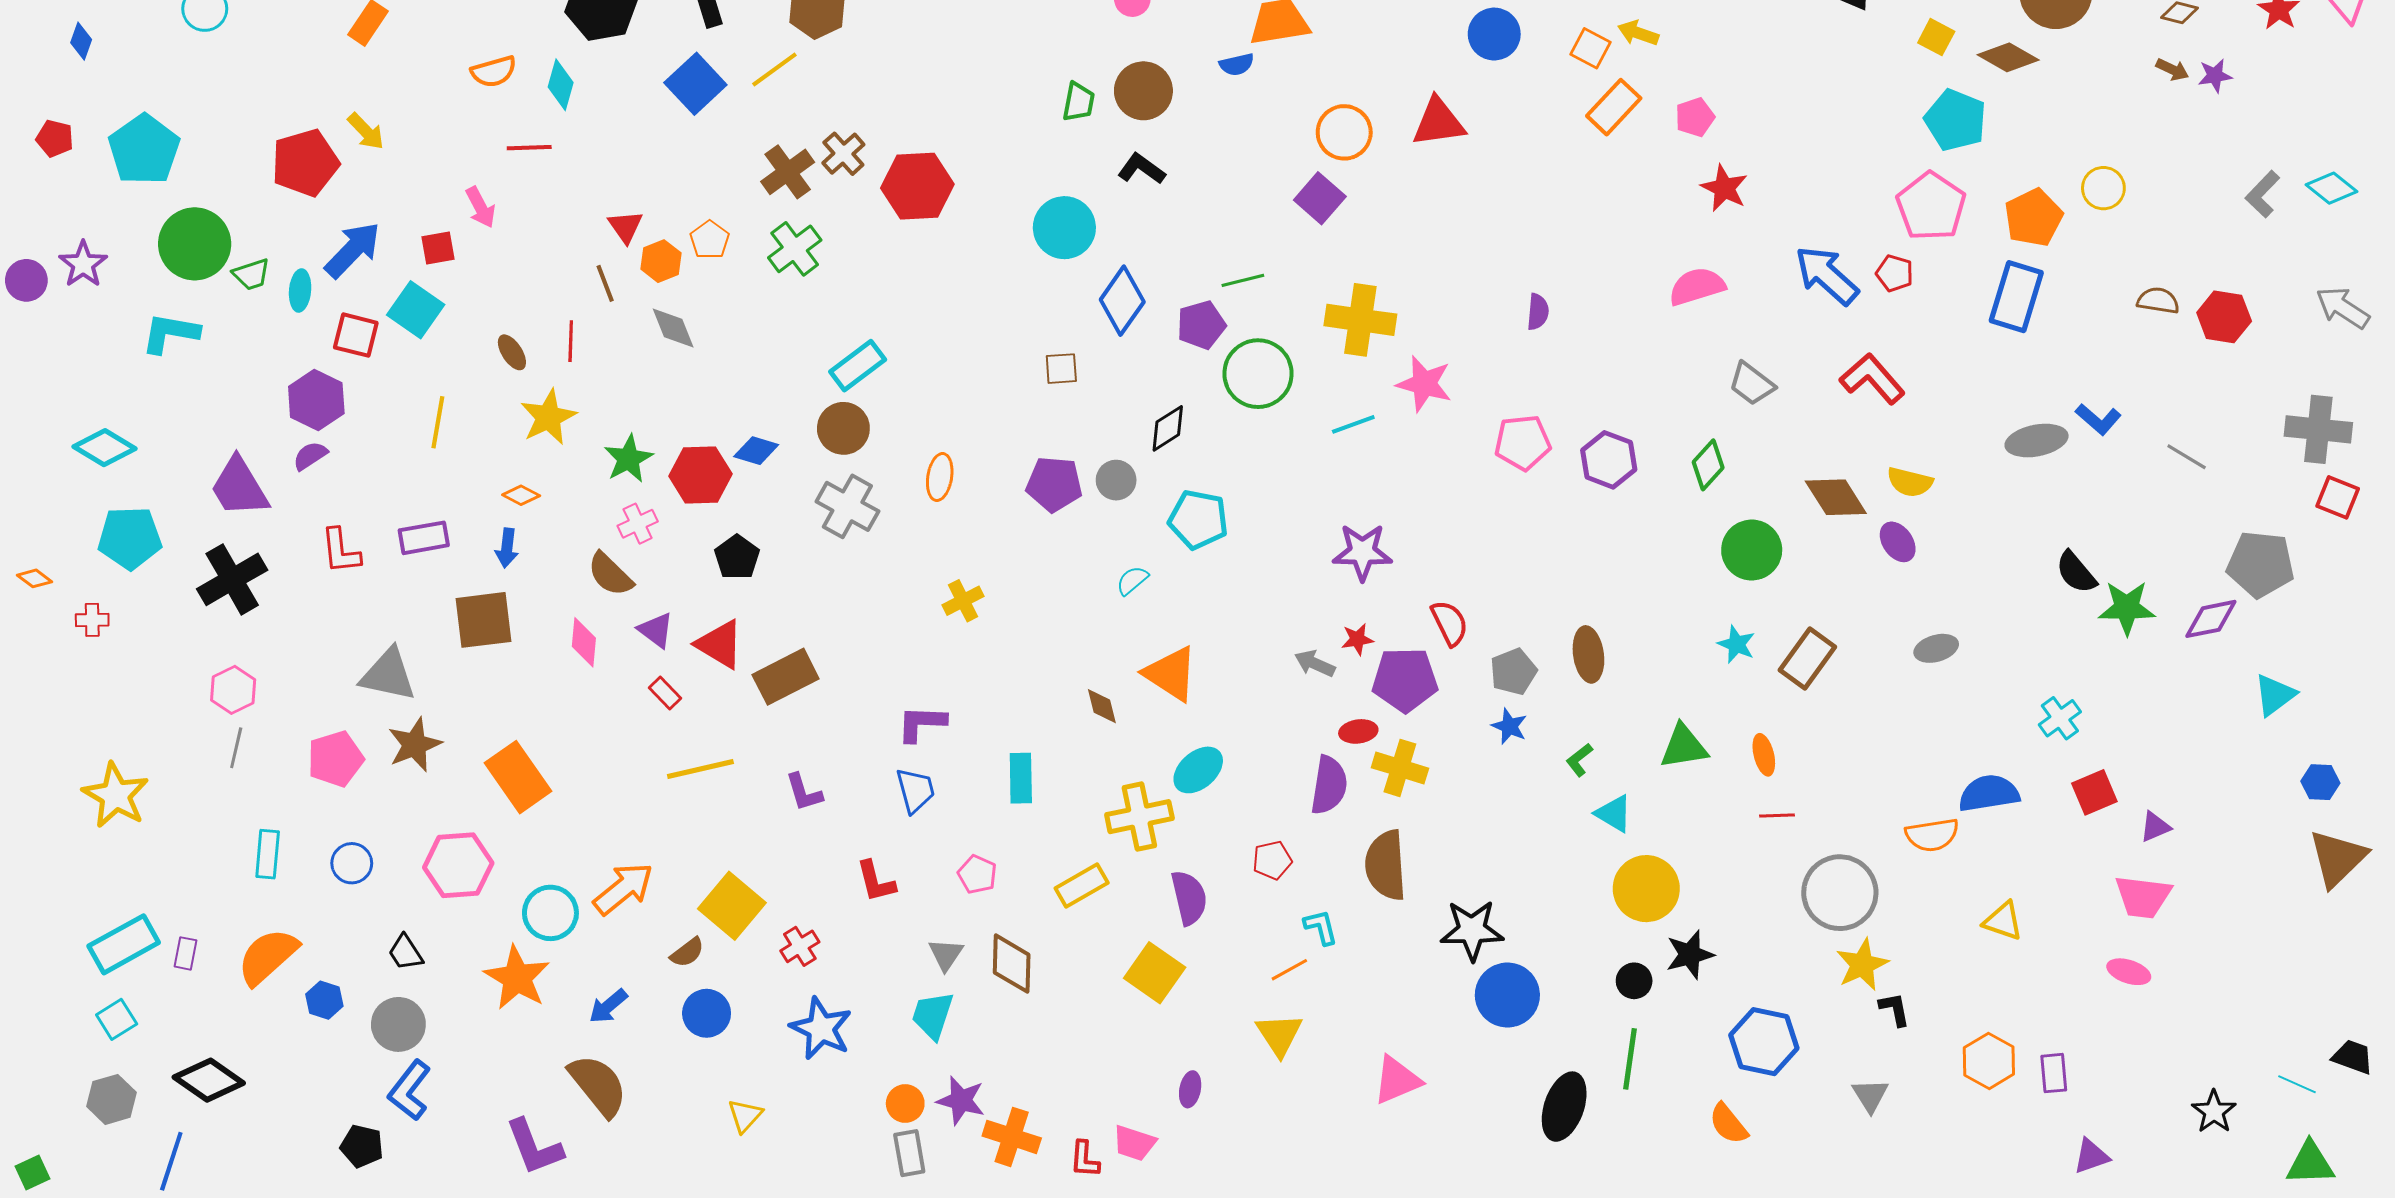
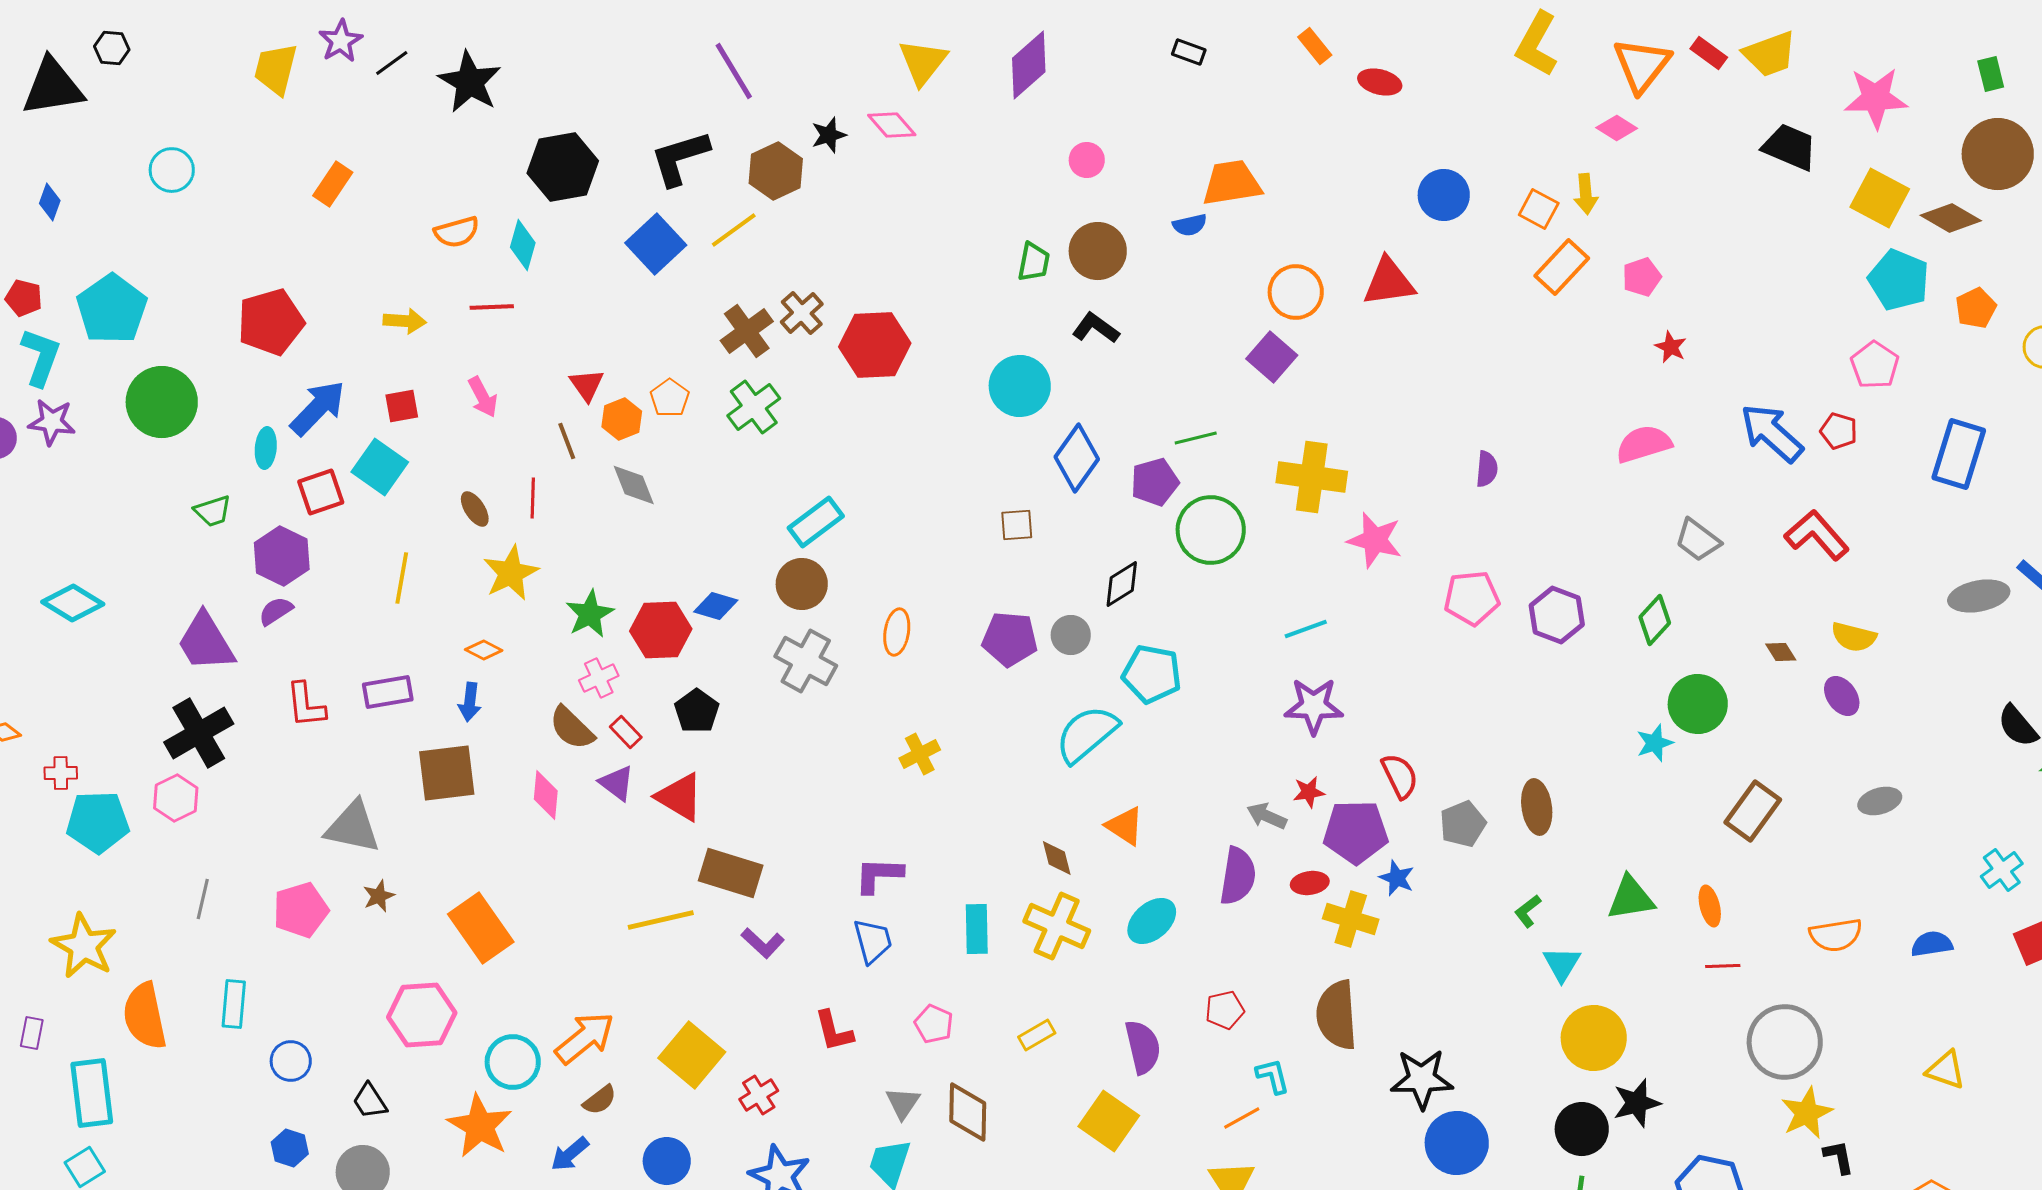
yellow arrow: (1638, 33) -> (1586, 194), turned -114
yellow square: (1936, 37) -> (1880, 198), size x1.6
yellow arrow: (366, 131) -> (405, 321), moved, turned -42
red star: (1724, 188) -> (1671, 347), size x0.7
pink pentagon: (1931, 206) -> (1875, 365), size x0.7
pink arrow: (480, 207) -> (483, 397), moved
orange pentagon: (2033, 218) -> (1976, 308), moved, size x0.7
purple star: (83, 264) -> (52, 422), turned -30
green trapezoid: (251, 274) -> (213, 511), moved
cyan L-shape: (170, 333) -> (41, 357), moved, turned 100
red square: (356, 335) -> (321, 492), turned -33
cyan line: (1353, 424) -> (1306, 629), moved
brown diamond: (1836, 497) -> (1781, 652), size x0.5
cyan pentagon: (130, 538) -> (98, 822), moved
cyan semicircle: (1132, 580) -> (1087, 734), size x2.0
cyan star: (1736, 644) -> (1655, 743), moved, turned 30
orange triangle: (1171, 674) -> (1125, 826), size x0.7
brown rectangle: (786, 677) -> (731, 873), moved, turned 44
pink hexagon: (233, 690) -> (176, 798), moved
red rectangle: (665, 693) -> (626, 732), moved
blue star: (1509, 726) -> (1397, 878), moved
brown star: (415, 745) -> (379, 896), size x0.6
purple semicircle: (1329, 785) -> (1238, 876), moved
purple L-shape: (804, 792) -> (763, 943), turned -30
blue semicircle: (1989, 793) -> (1932, 944), size x0.7
cyan triangle: (1614, 814) -> (1562, 964), turned 30
yellow cross: (1139, 817) -> (1057, 926), moved, turned 36
orange semicircle: (1932, 835) -> (1836, 935), moved
blue circle: (352, 863) -> (291, 1061), moved
yellow rectangle: (1082, 886) -> (1037, 1035), size x0.7
cyan rectangle: (124, 944) -> (92, 1093), turned -68
brown semicircle: (687, 952) -> (600, 1100), moved
purple rectangle: (186, 953) -> (32, 1033), moved
orange semicircle: (268, 957) -> (145, 1016), moved, turned -60
black circle: (1634, 981) -> (1582, 1129), size x1.5

